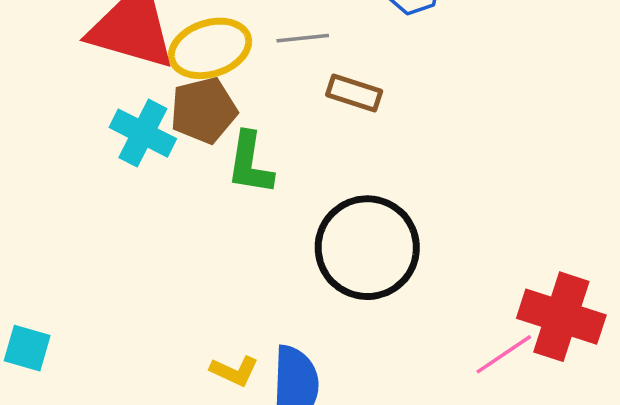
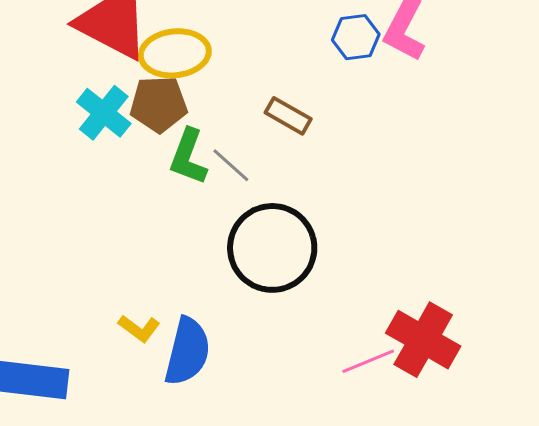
gray line: (303, 38) -> (231, 165), moved, turned 36

